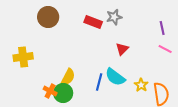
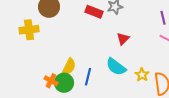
yellow cross: (23, 57) -> (29, 30), moved
blue line: (99, 82) -> (88, 77), moved

